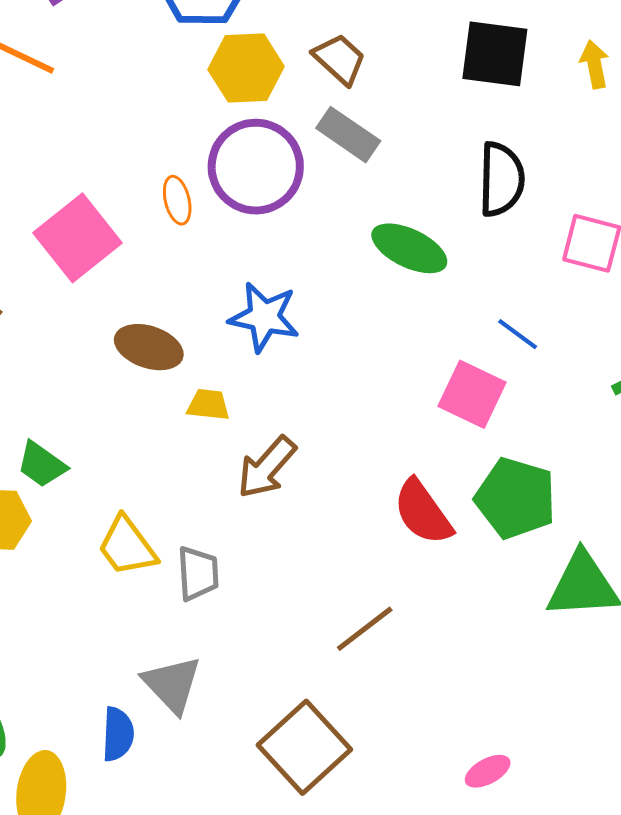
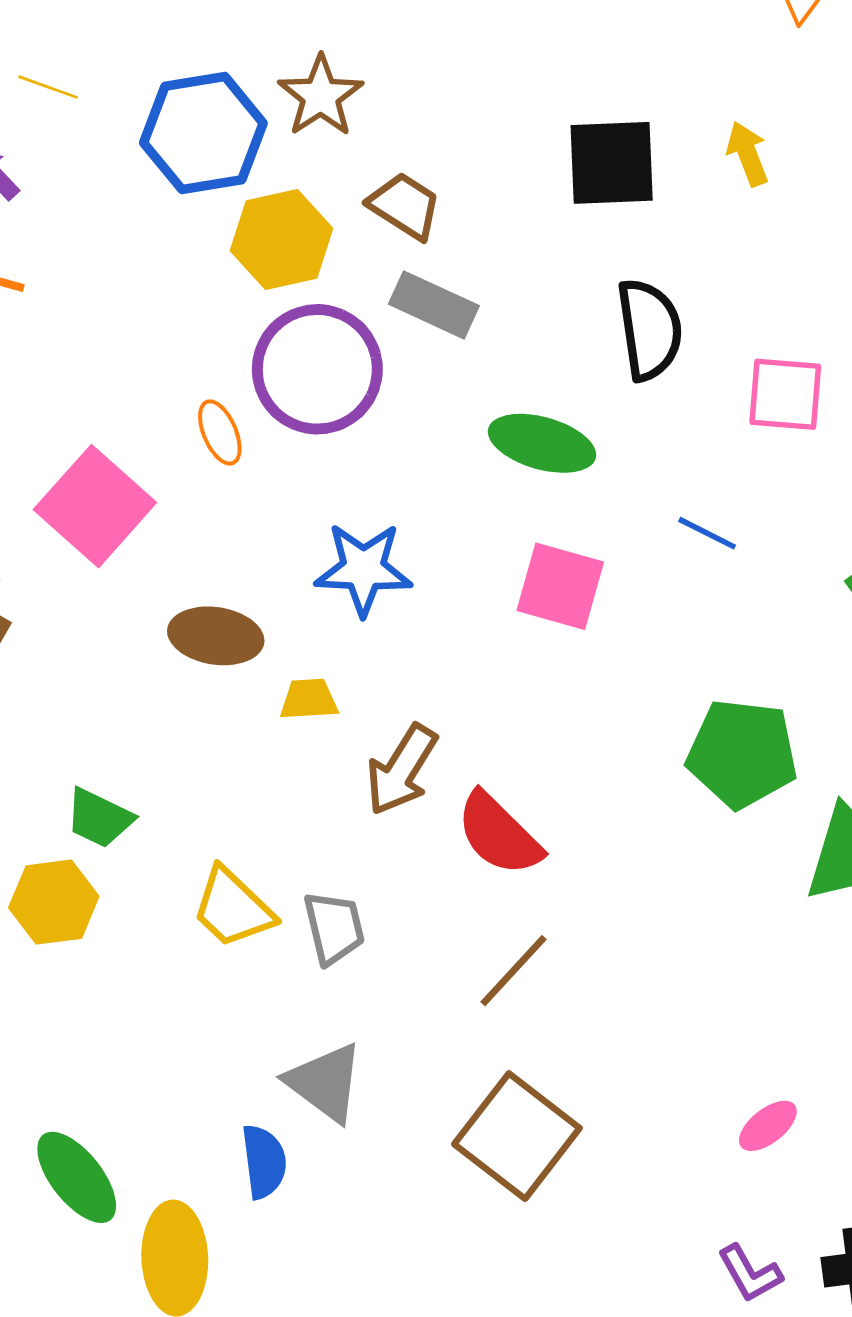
pink square: (472, 394) -> (560, 586), moved
red semicircle: (423, 512) -> (499, 834), moved
brown line: (365, 629) -> (514, 971), moved

